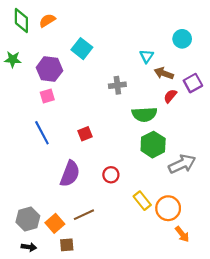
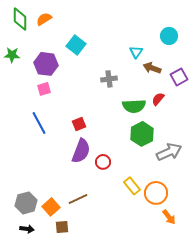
red semicircle: (170, 96) -> (158, 99), moved
purple semicircle: (70, 174) -> (81, 151), moved

